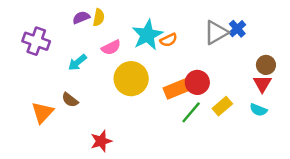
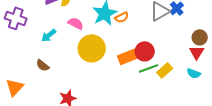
pink semicircle: (111, 47) -> (76, 23), turned -126
orange triangle: (42, 112) -> (15, 87), moved
green line: (191, 112) -> (149, 68), moved, turned 30

